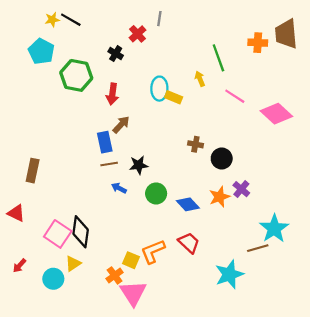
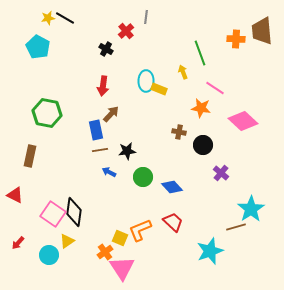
green hexagon: (76, 75) -> (47, 113), moved
pink diamond: (276, 114) -> (243, 121), moved
orange star: (219, 197) -> (201, 108), moved, turned 30

